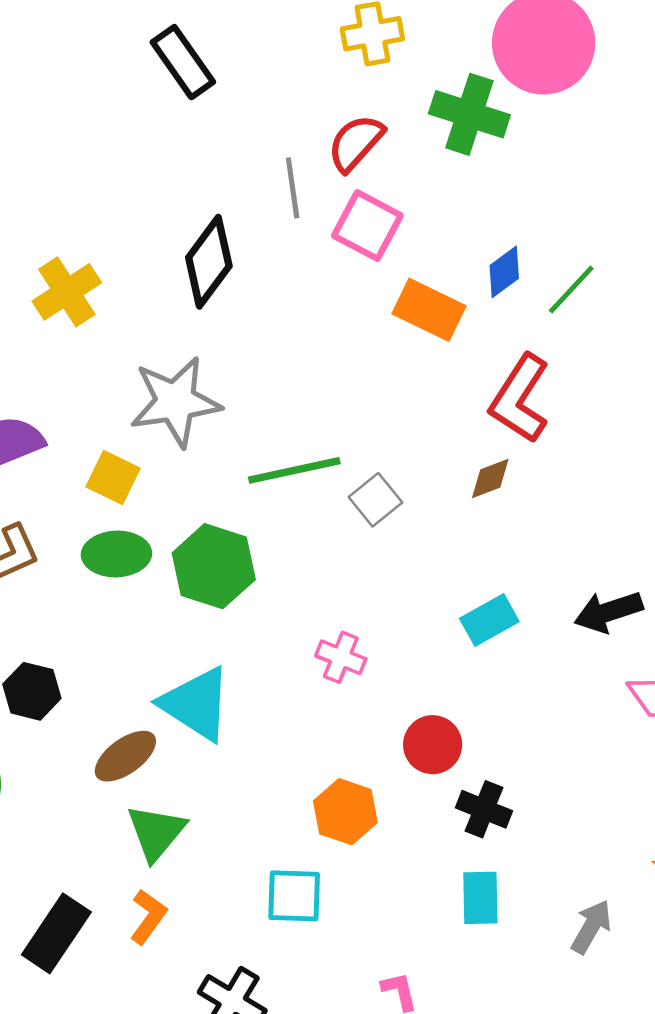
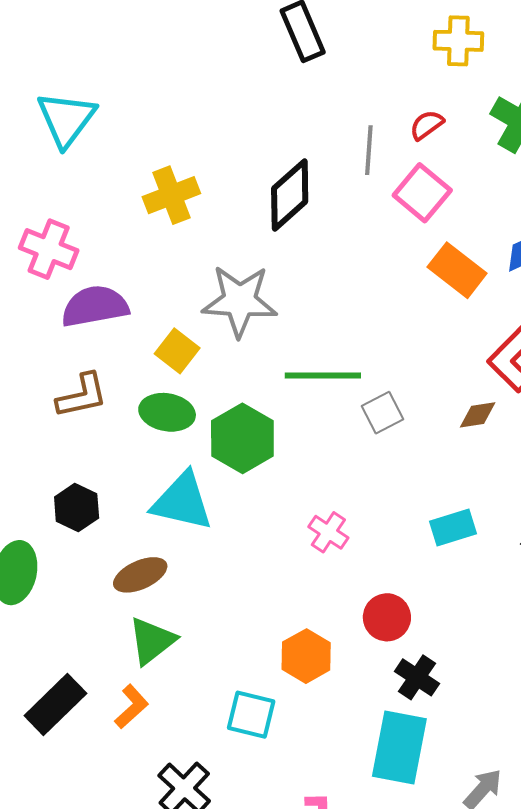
red semicircle: (356, 143) -> (427, 125), size x0.7
cyan triangle: (196, 704) -> (182, 502), moved, turned -32
cyan rectangle: (480, 898) -> (399, 747), size x1.6

